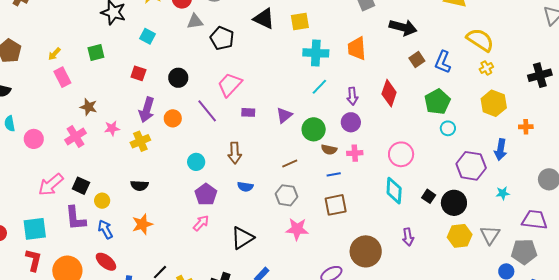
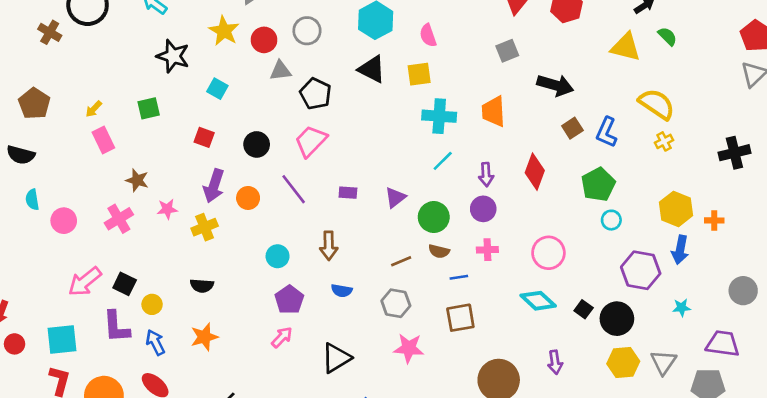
pink trapezoid: (230, 85) -> (311, 141), moved
yellow hexagon: (494, 103) -> (676, 209), moved
brown semicircle: (329, 150) -> (439, 251), moved
cyan diamond: (394, 191) -> (538, 301), turned -52

